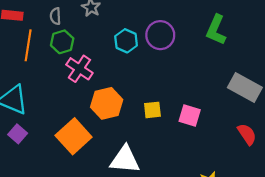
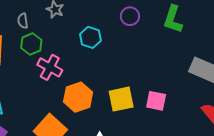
purple circle: (160, 35) -> (130, 16), moved, size x0.7
yellow square: (152, 110) -> (121, 99), size x1.5

